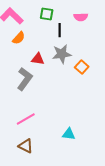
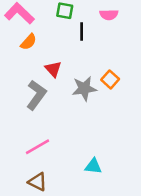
gray star: (62, 54) -> (84, 89), moved
red triangle: (38, 59) -> (53, 69), turned 40

